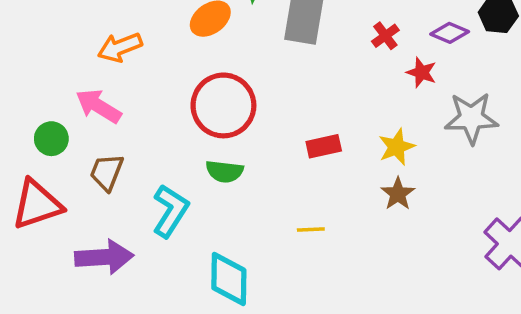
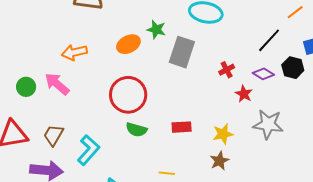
green circle: (51, 139) -> (26, 87), moved
green semicircle: (225, 171) -> (136, 130), moved
brown trapezoid: (107, 172) -> (53, 135), moved

